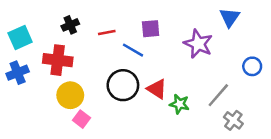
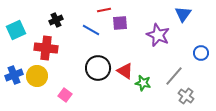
red line: (107, 32) -> (104, 10), moved
blue line: (133, 50) -> (91, 30), moved
blue cross: (18, 73) -> (14, 75), moved
yellow circle: (70, 95) -> (37, 76), moved

